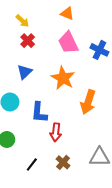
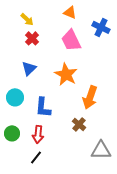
blue cross: (99, 50) -> (101, 27), moved
red arrow: (56, 132) -> (38, 134), moved
brown cross: (63, 162) -> (79, 124), moved

